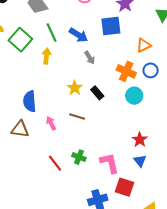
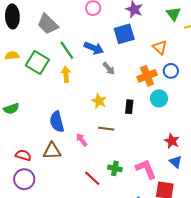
orange triangle: (144, 45) -> (160, 47), turned -42
orange cross: (126, 71) -> (147, 76), turned -36
black rectangle: (97, 93) -> (129, 107), moved, turned 56

